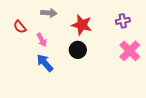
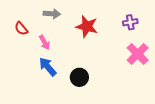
black circle: (78, 50) -> (79, 77), moved

